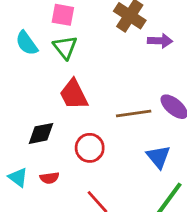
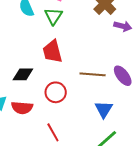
red semicircle: (49, 178) -> (22, 108), size x1.5

